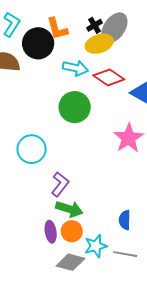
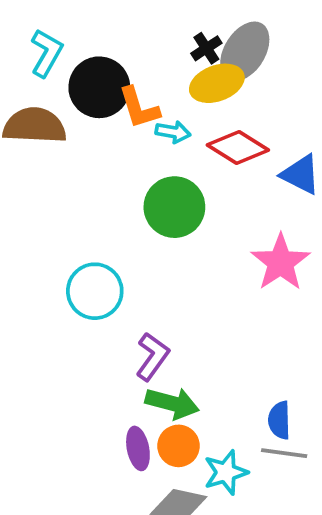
orange L-shape: (57, 29) -> (139, 108), moved
cyan arrow: (75, 68) -> (173, 132), size x0.7
gray line: (125, 254) -> (284, 453), moved

